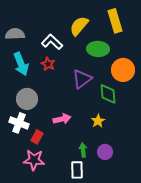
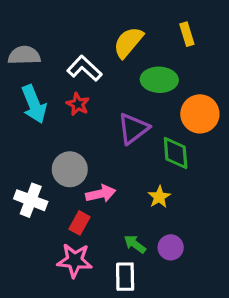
yellow rectangle: (115, 21) -> (187, 34), size x0.6
gray circle: (27, 99) -> (70, 169), moved
red rectangle: (37, 137) -> (80, 223), moved
green arrow: (83, 150) -> (135, 244), turned -48
pink star: (34, 160) -> (75, 260), moved

